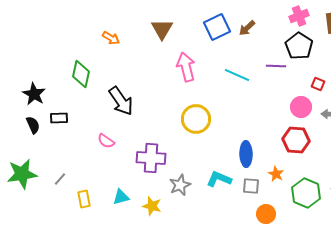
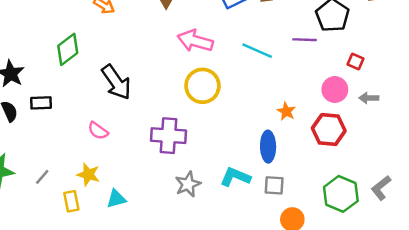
pink arrow: (186, 67) -> (195, 41), turned -60
green diamond: (81, 74) -> (68, 49), turned 40
yellow circle: (196, 119) -> (202, 86), moved
purple cross: (151, 158) -> (168, 136), moved
orange star: (276, 174) -> (286, 111), moved
yellow star: (152, 206) -> (88, 174), moved

